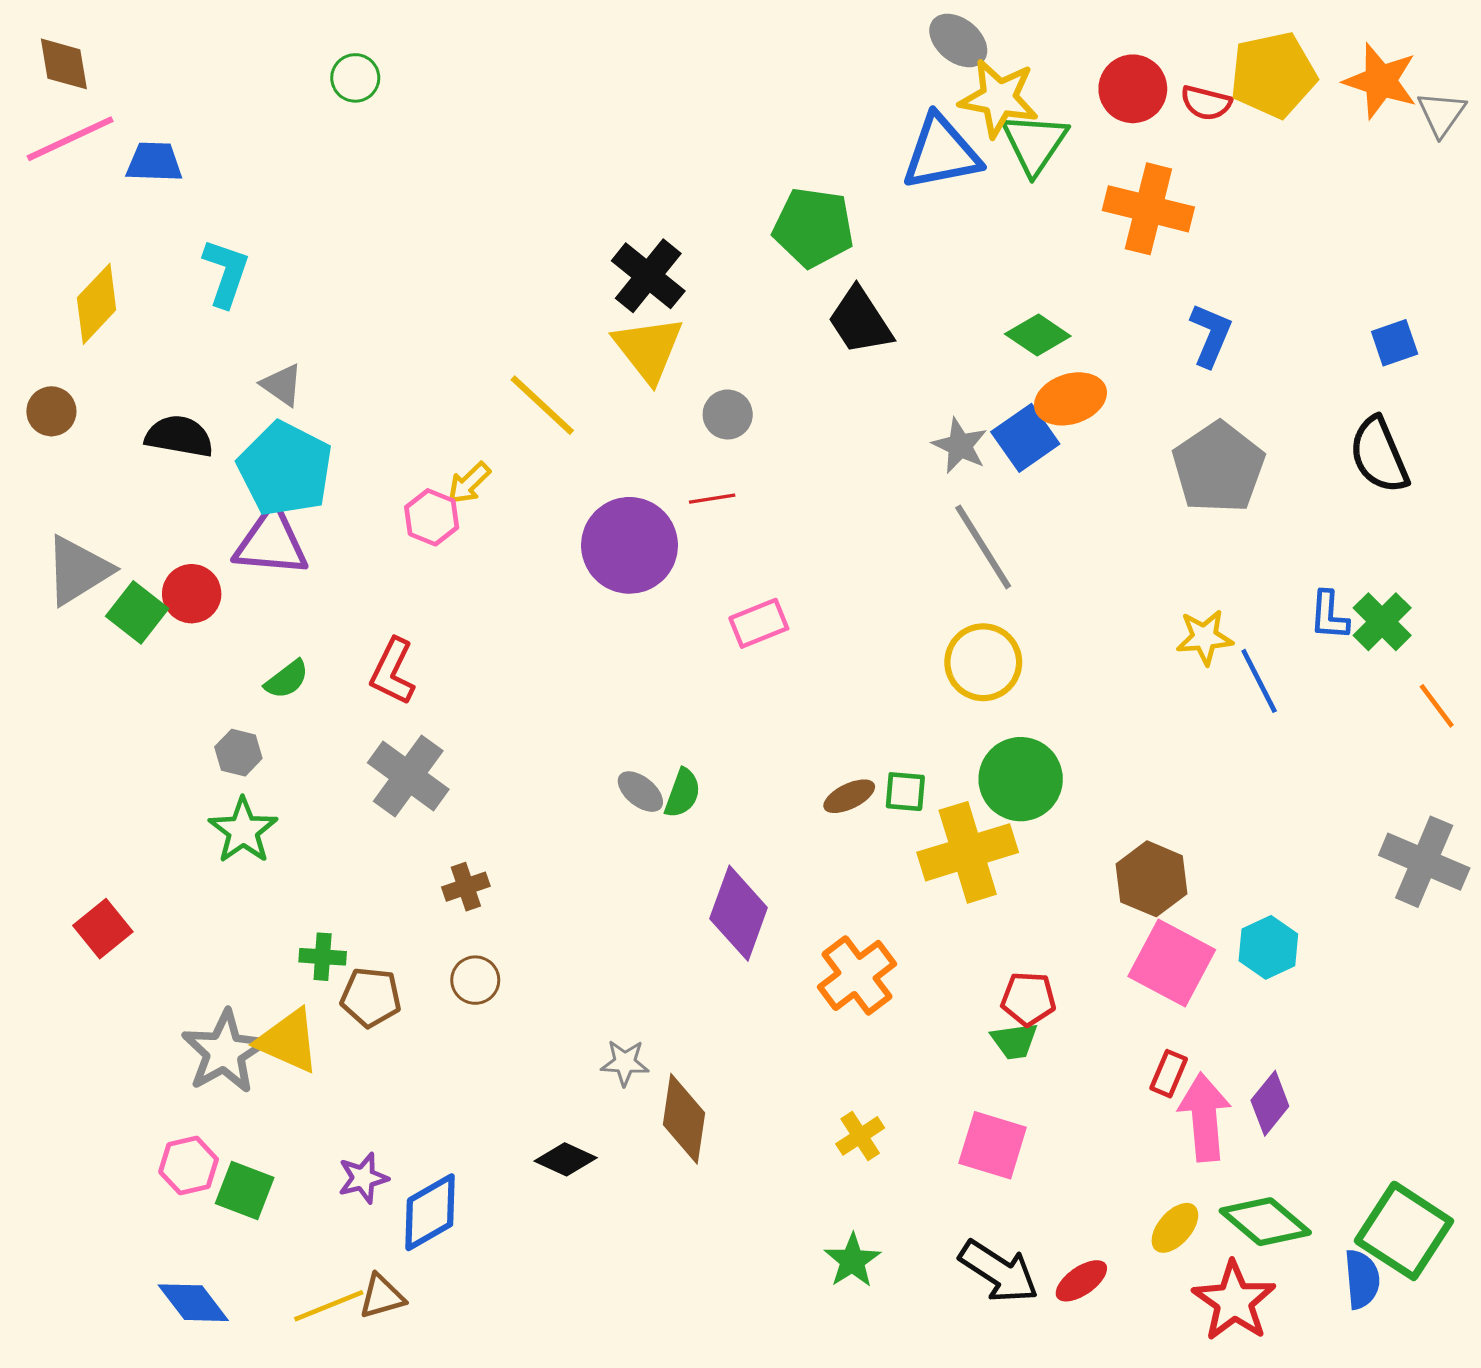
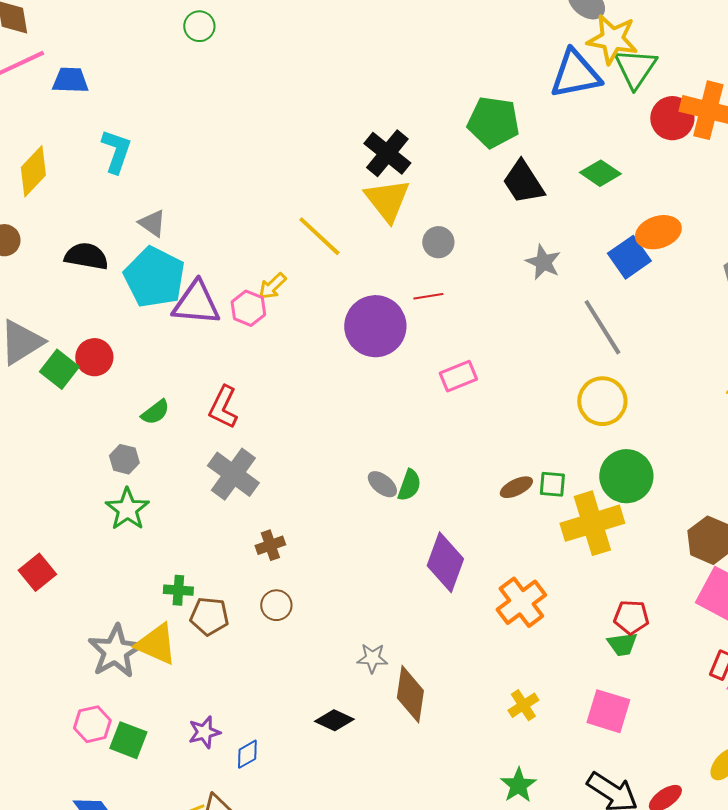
red circle: (1133, 89) -> (672, 118), moved
green diamond: (1038, 335) -> (600, 173), moved
gray star: (960, 446) -> (543, 262), moved
purple triangle: (271, 542) -> (196, 303), moved
blue diamond: (430, 1212) -> (247, 754), size x0.6

